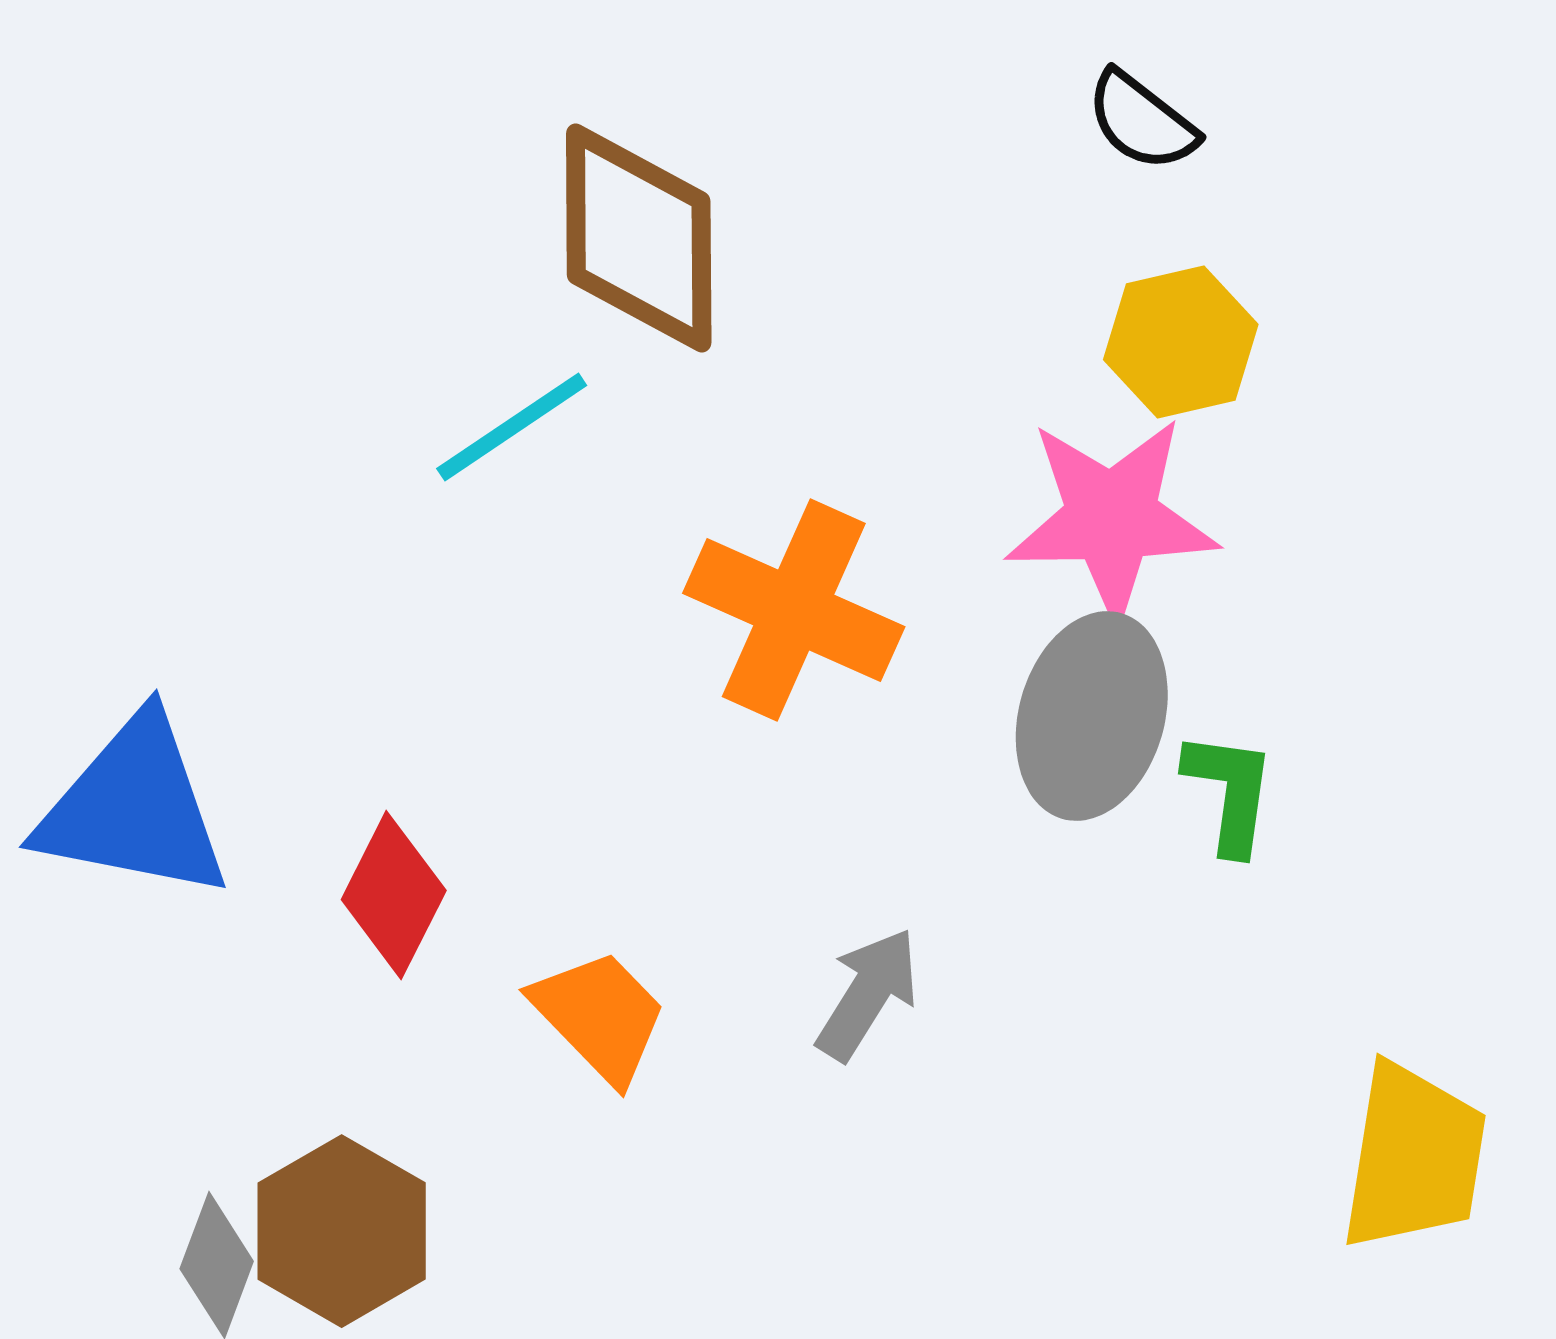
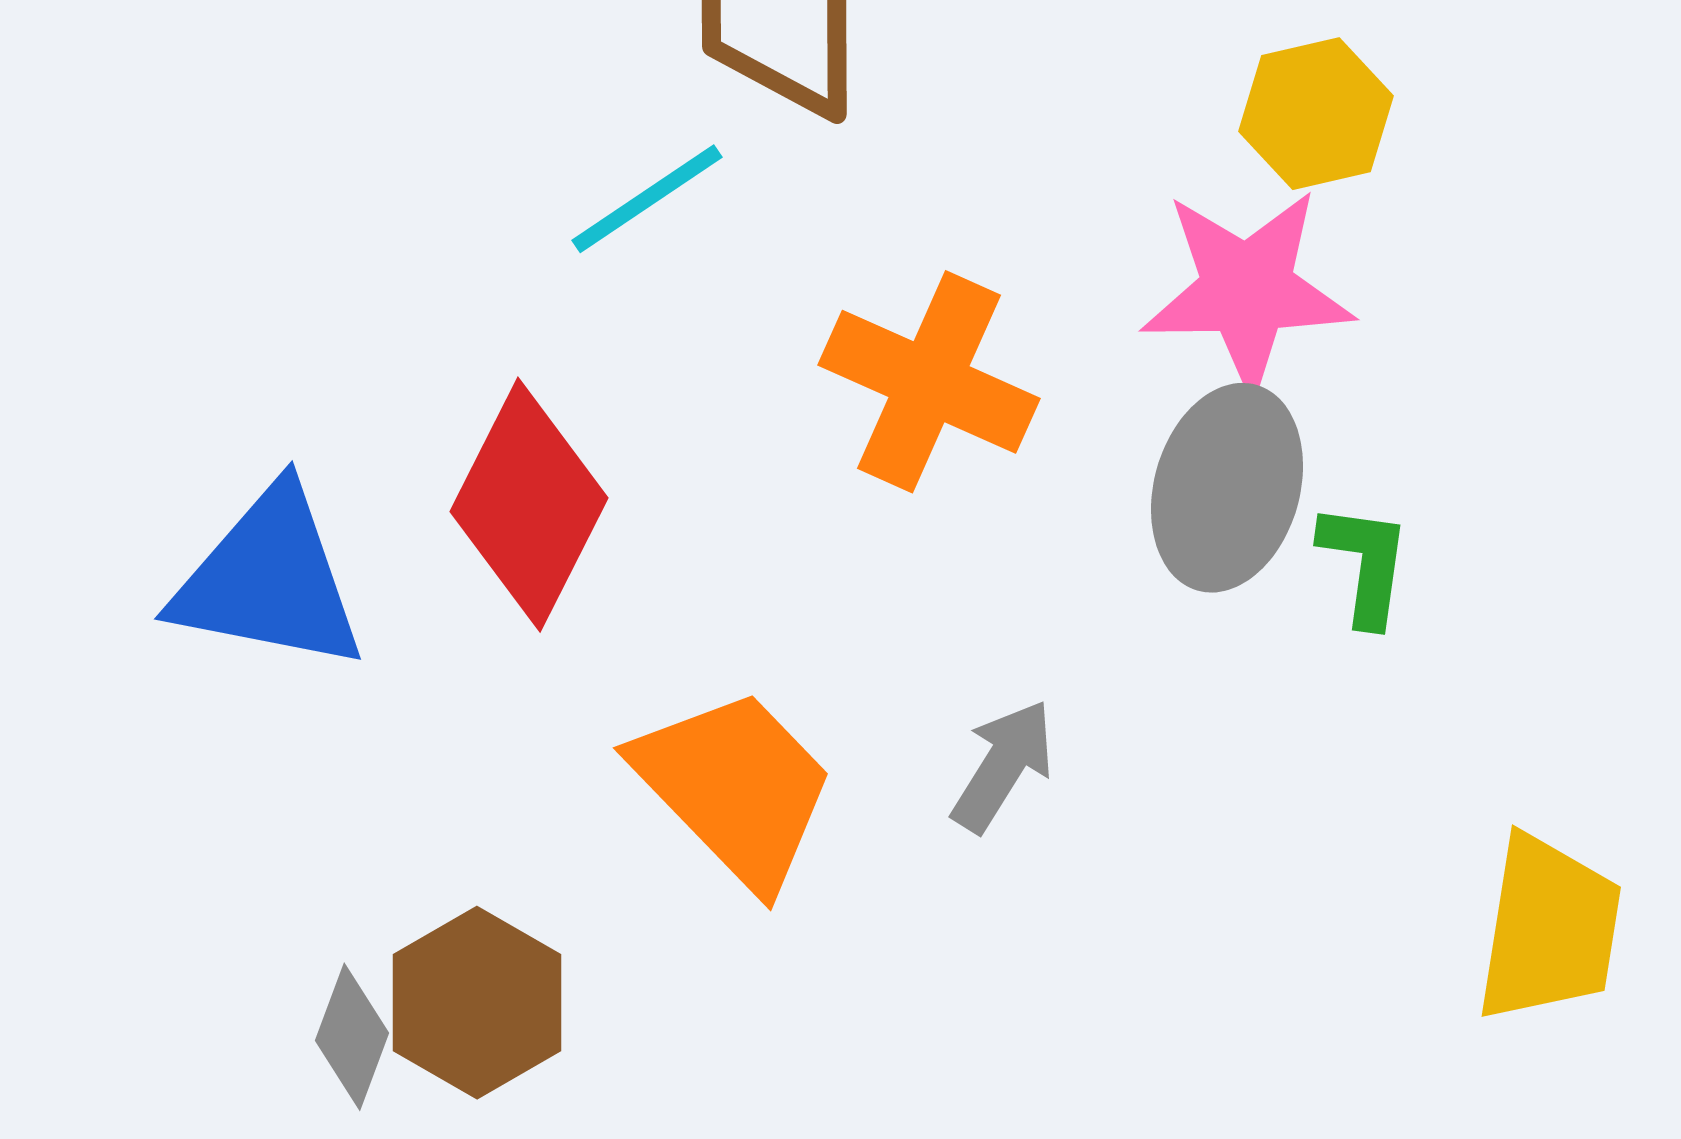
red diamond: (394, 895) -> (529, 505), moved, size x1.5
orange trapezoid: (600, 1016) -> (735, 788), size x1.5

